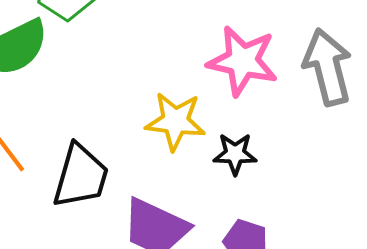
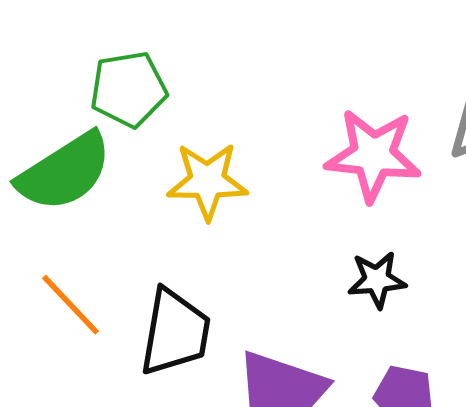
yellow star: (175, 121) -> (207, 181), moved

